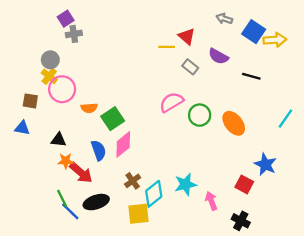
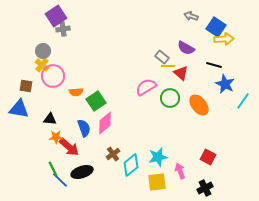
purple square: (66, 19) -> (56, 16), size x1.5
red triangle: (187, 36) -> (181, 73), moved
yellow arrow: (275, 40) -> (224, 39), moved
yellow line: (167, 47) -> (168, 66), moved
blue triangle: (22, 128) -> (19, 109), size x1.5
blue star: (265, 164) -> (225, 84), moved
yellow square: (138, 214) -> (157, 182), moved
black cross: (241, 221) -> (205, 188), turned 35

